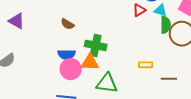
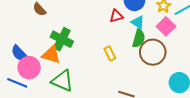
blue semicircle: (67, 54) -> (19, 53), moved, turned 30
yellow rectangle: (146, 65) -> (110, 54), moved, turned 48
pink circle: (71, 69) -> (29, 68), moved

